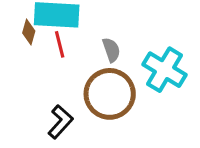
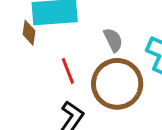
red line: (60, 44) -> (68, 71), moved

